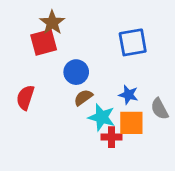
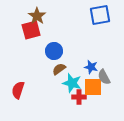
blue square: (133, 42) -> (100, 15), moved
red semicircle: (25, 98) -> (18, 90), moved
gray semicircle: (160, 109) -> (104, 77), moved

